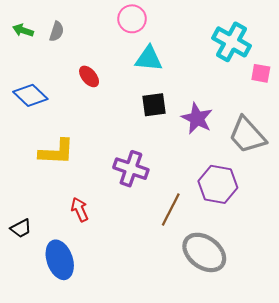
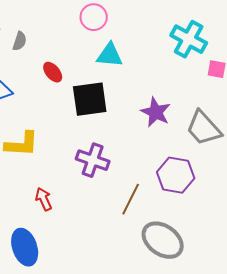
gray semicircle: (57, 31) -> (20, 41), moved
black square: (154, 105) -> (90, 99), moved, size x1.5

